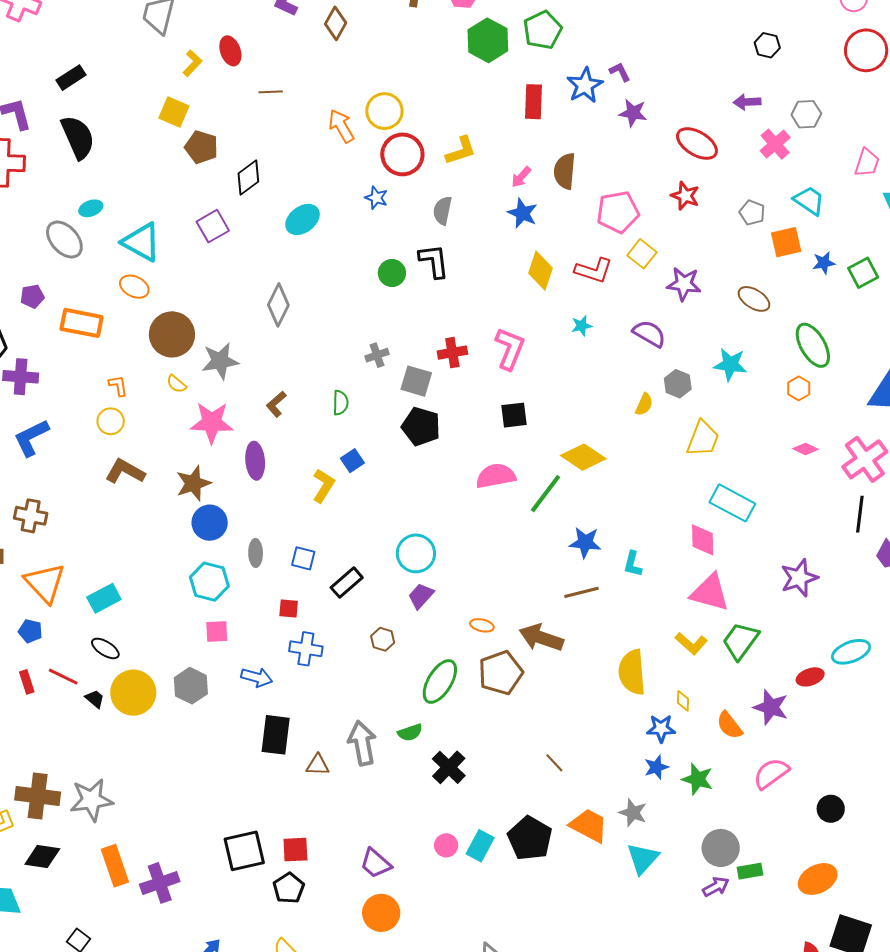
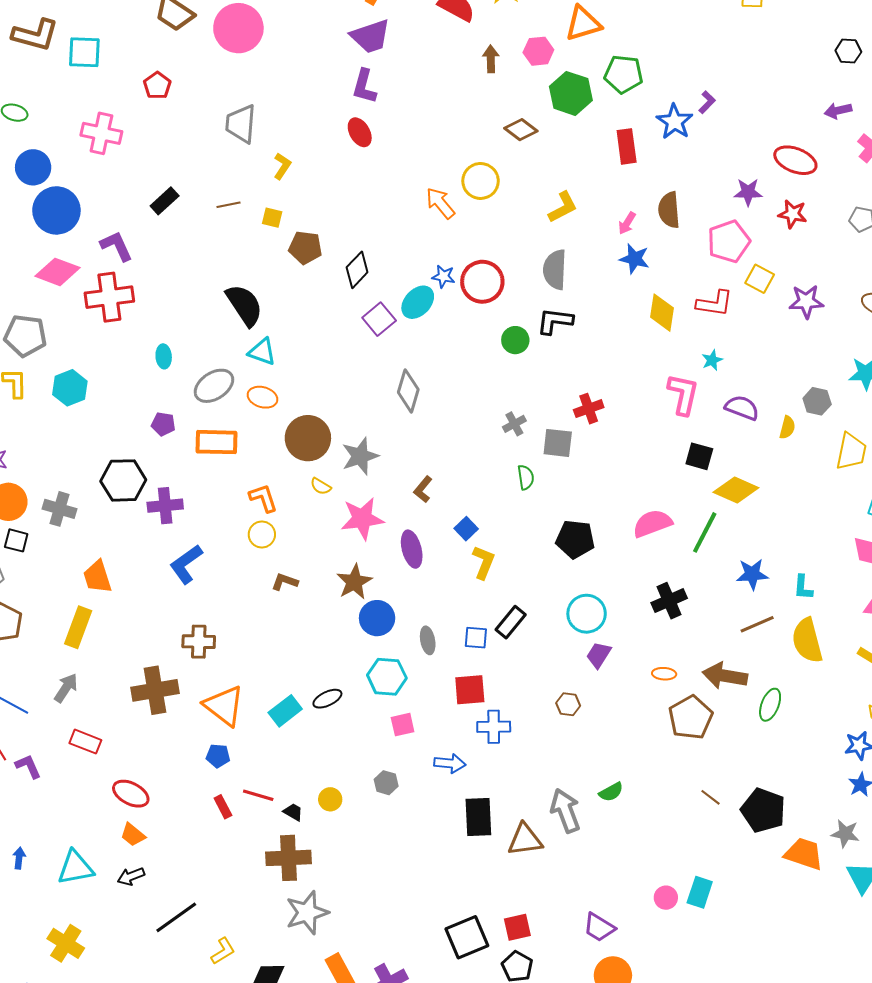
brown diamond: (336, 23) -> (521, 130), moved, turned -72
green pentagon: (543, 30) -> (623, 74), turned -30
red ellipse: (230, 51) -> (360, 132), moved
purple L-shape: (620, 72) -> (707, 102), turned 80
brown line: (271, 92) -> (229, 205), moved
yellow square: (174, 112) -> (272, 218), size x0.7
purple star: (633, 113) -> (748, 192), moved
black semicircle: (78, 137) -> (244, 305), moved
red circle: (402, 154) -> (482, 282), moved
blue star: (376, 198) -> (443, 276), moved
cyan ellipse: (91, 208) -> (164, 356), moved, turned -65
gray semicircle: (443, 210) -> (555, 270), size x1.4
purple square: (213, 226) -> (379, 319), moved
gray ellipse: (64, 240) -> (214, 386), moved, turned -72
cyan triangle: (141, 242) -> (262, 352), size x0.7
black L-shape: (434, 261) -> (555, 321), turned -66
purple pentagon: (32, 296) -> (163, 424), turned 30
purple semicircle: (649, 334) -> (742, 408), moved
pink L-shape: (510, 349) -> (683, 394), moved
orange L-shape: (118, 386) -> (263, 498), size x1.4
green semicircle: (341, 403) -> (526, 477), moved
black square: (514, 415) -> (699, 456), moved, turned 32
black pentagon: (421, 426) -> (575, 539), moved
blue square: (352, 461) -> (466, 529), moved
brown L-shape: (125, 471) -> (285, 582), size x0.7
black rectangle: (347, 583) -> (511, 622), moved
red square: (289, 608) -> (470, 690), size x1.6
black ellipse: (105, 648) -> (327, 699), moved, turned -48
yellow semicircle: (632, 672) -> (807, 640), moved
green ellipse: (440, 681) -> (770, 705), moved, size x0.7
gray hexagon: (191, 686) -> (386, 783), size x0.7
yellow circle: (133, 693) -> (330, 799), size x0.5
brown line: (554, 763) -> (711, 797), moved
brown triangle: (318, 765) -> (525, 840), size x1.5
black cross: (449, 767) -> (669, 601), moved, turned 32
brown cross: (38, 796) -> (289, 858), moved
black pentagon: (530, 838) -> (763, 810), moved

